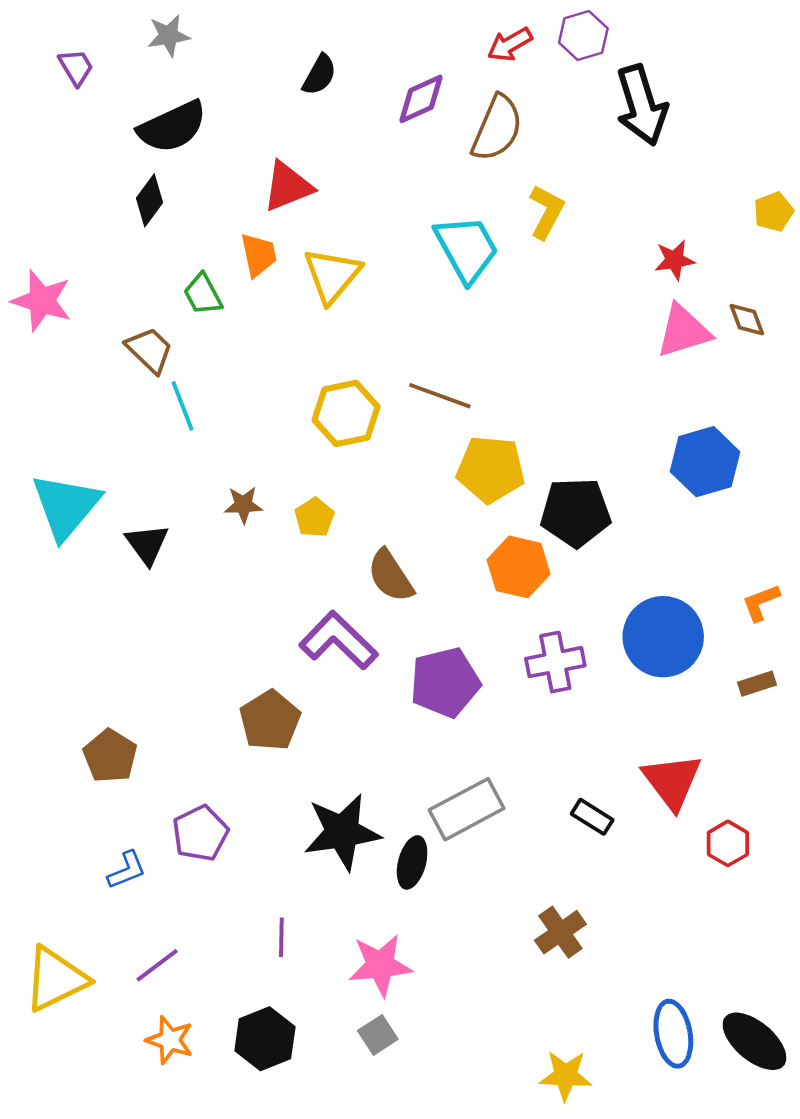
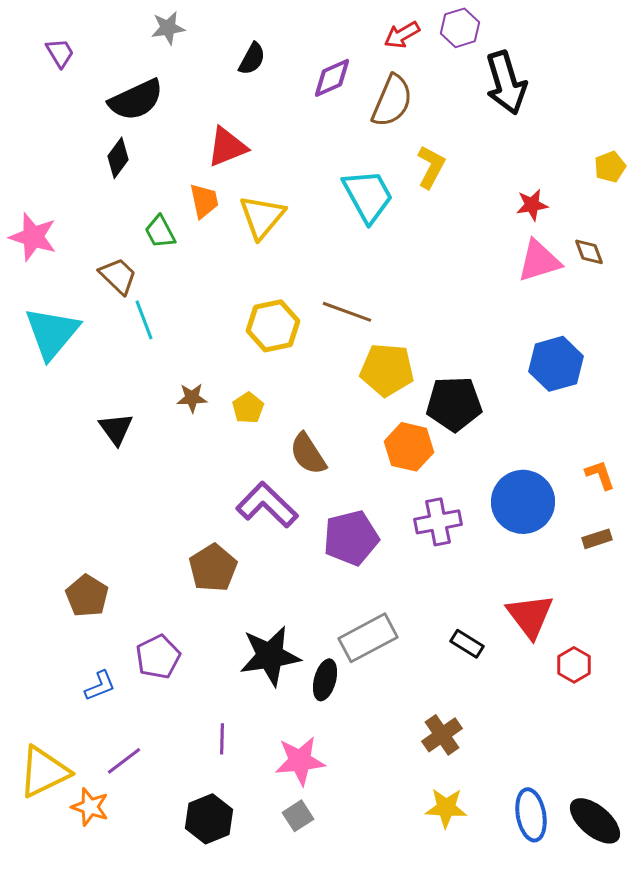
gray star: (169, 36) -> (168, 28), moved
cyan triangle: (66, 506) -> (52, 333), moved
orange L-shape: (761, 602) -> (600, 475), turned 92
orange star: (170, 1040) -> (90, 807), moved
yellow star: (566, 1076) -> (446, 808), moved

